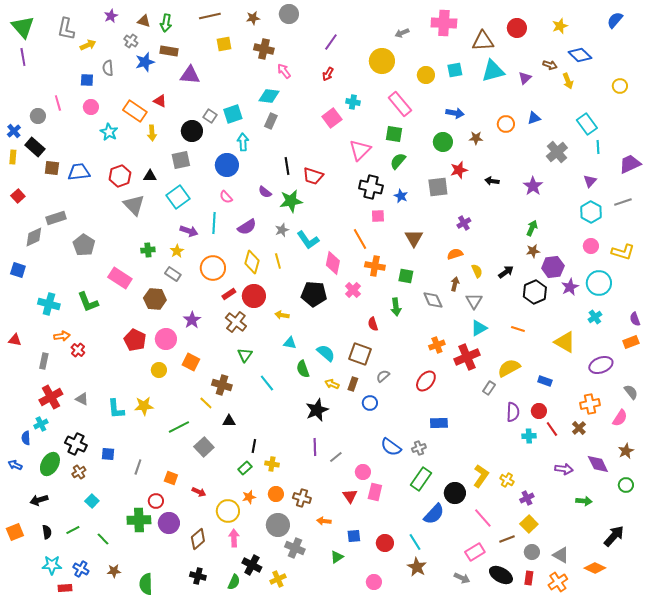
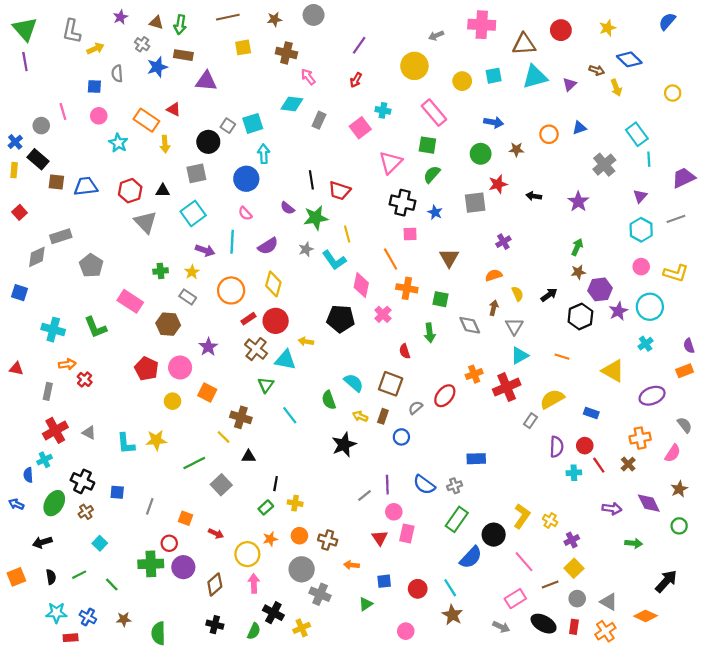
gray rectangle: (271, 121) -> (319, 120), moved
yellow line: (278, 261) -> (347, 234), moved
cyan triangle: (290, 343) -> (285, 360), moved, size x1.5
red ellipse: (426, 381) -> (445, 396), moved
purple line: (315, 447) -> (387, 485), moved

